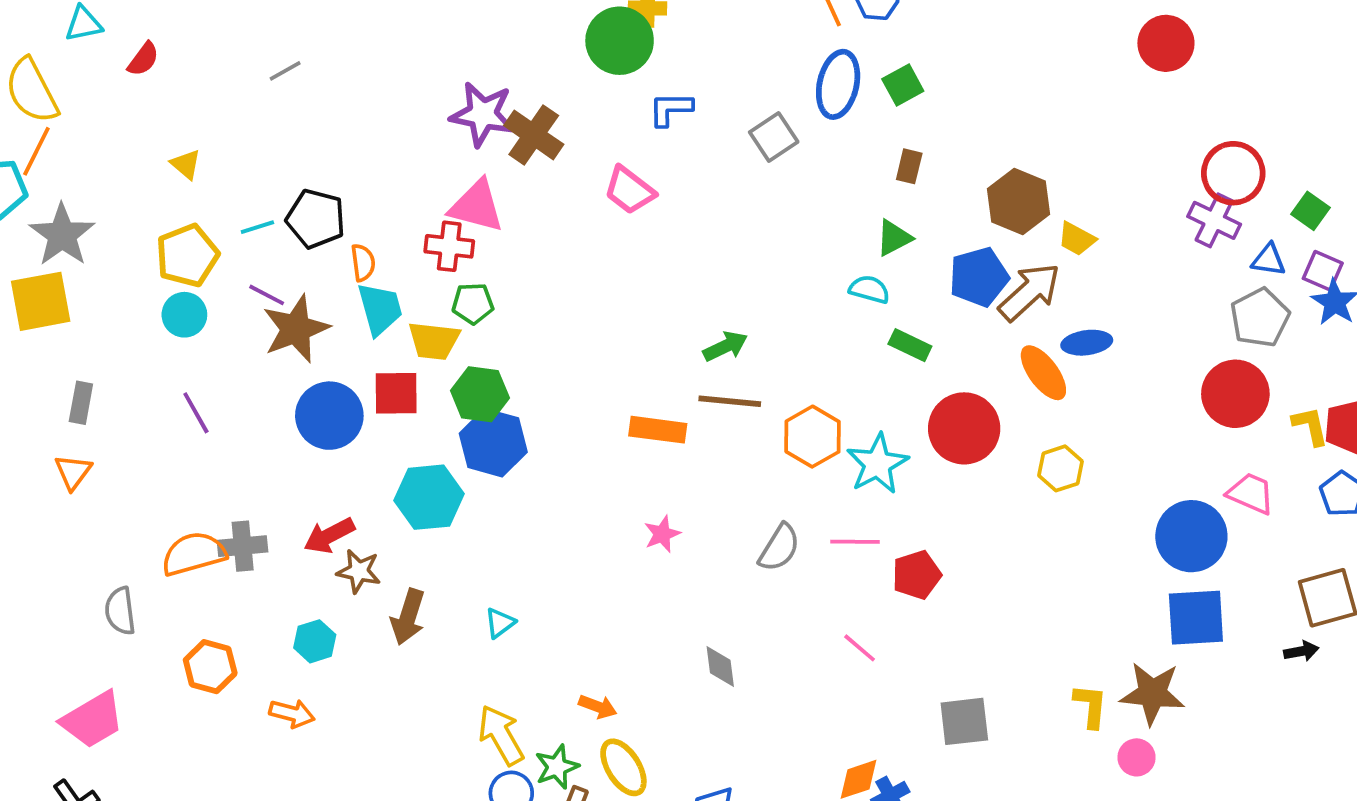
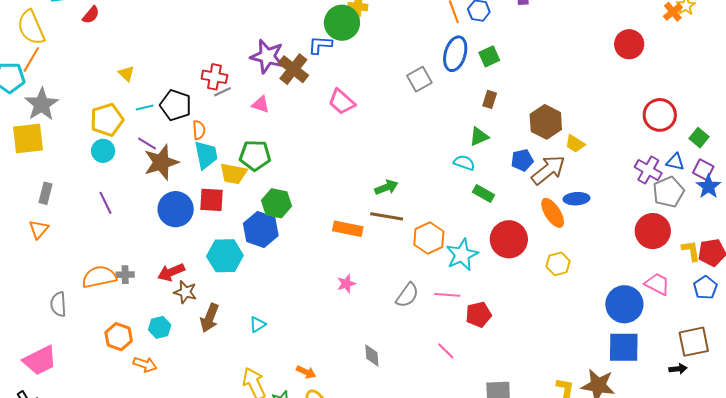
gray line: (285, 71) -> (223, 92), moved
blue L-shape: (671, 109) -> (320, 45), moved
yellow triangle: (186, 164) -> (126, 74), moved
pink triangle: (477, 206) -> (261, 104), size x0.6
purple cross: (1214, 220) -> (648, 170), moved
red cross: (449, 246) -> (214, 77), moved
blue pentagon: (979, 277) -> (522, 160), size x0.7
green pentagon: (473, 303) -> (255, 155), size x1.4
green hexagon: (480, 394) -> (277, 203), moved
gray cross: (243, 546) -> (125, 275), size x0.7
orange hexagon: (210, 667) -> (119, 337), moved

